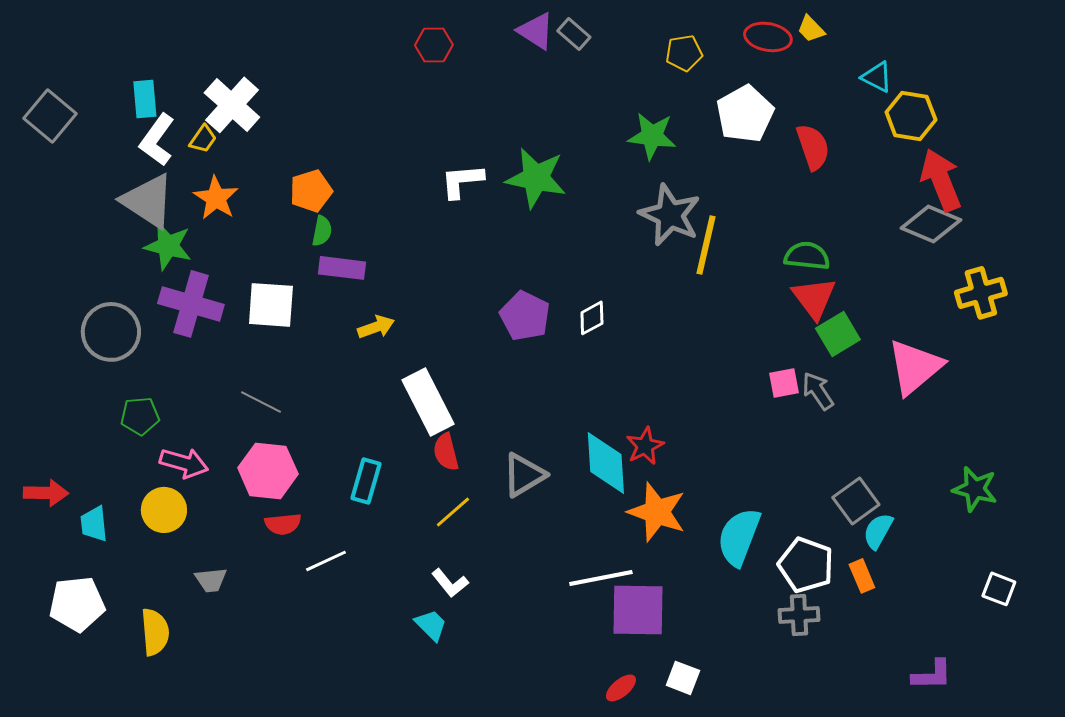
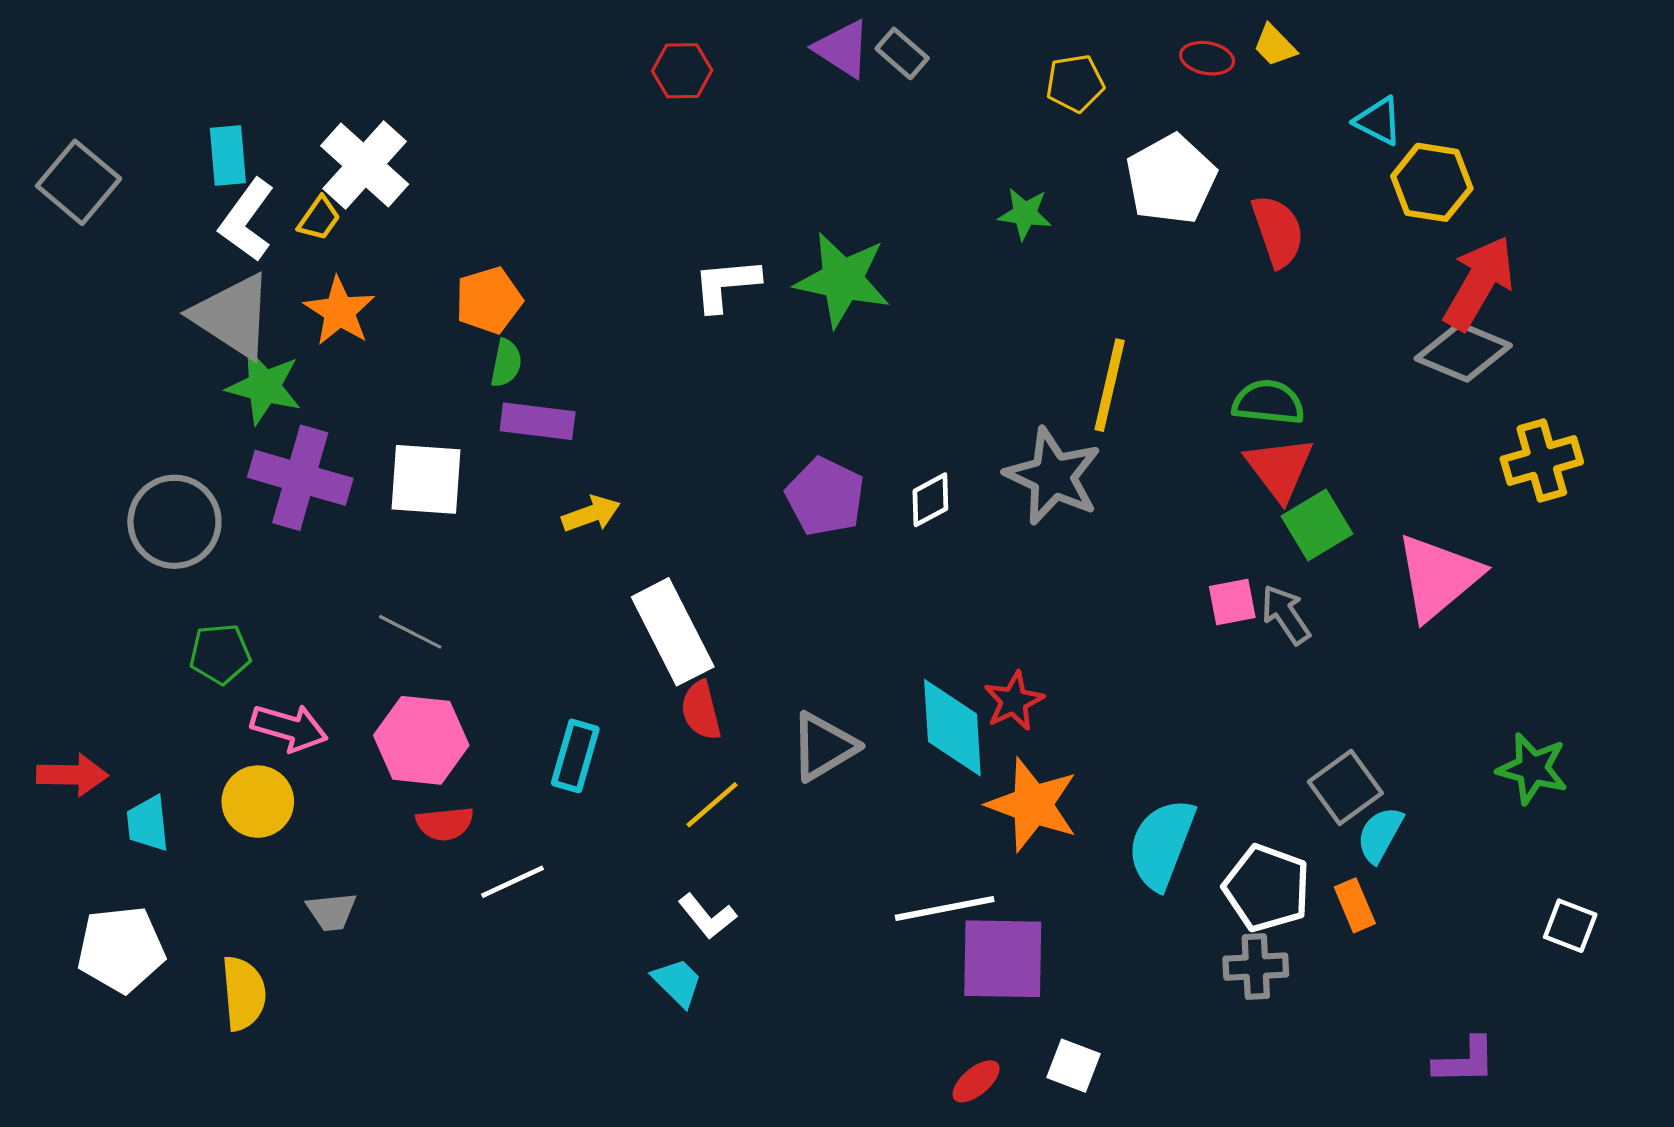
red ellipse: (768, 37) -> (1207, 58), size x0.7
green star: (652, 136) -> (1025, 214), size x0.7
red arrow: (941, 180) -> (1479, 283), turned 52
gray star: (670, 215) -> (1053, 476), moved

